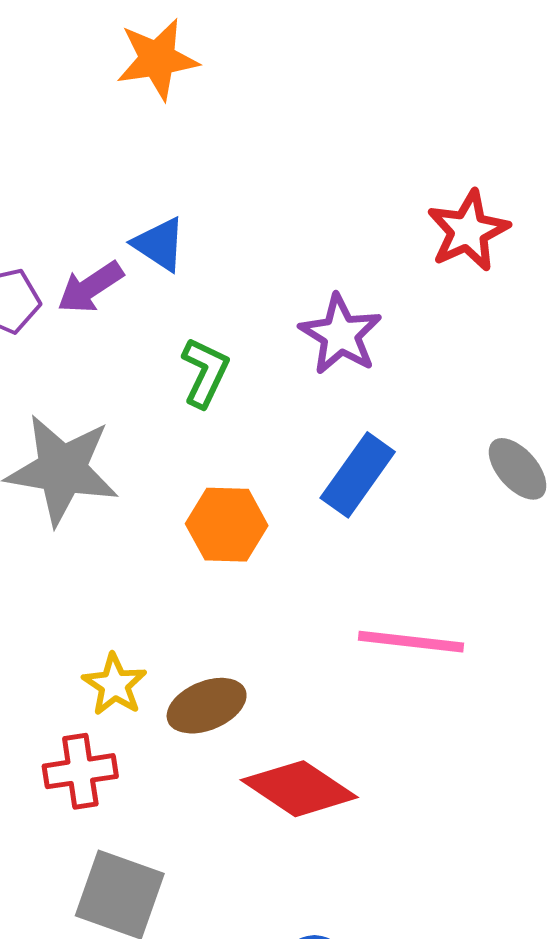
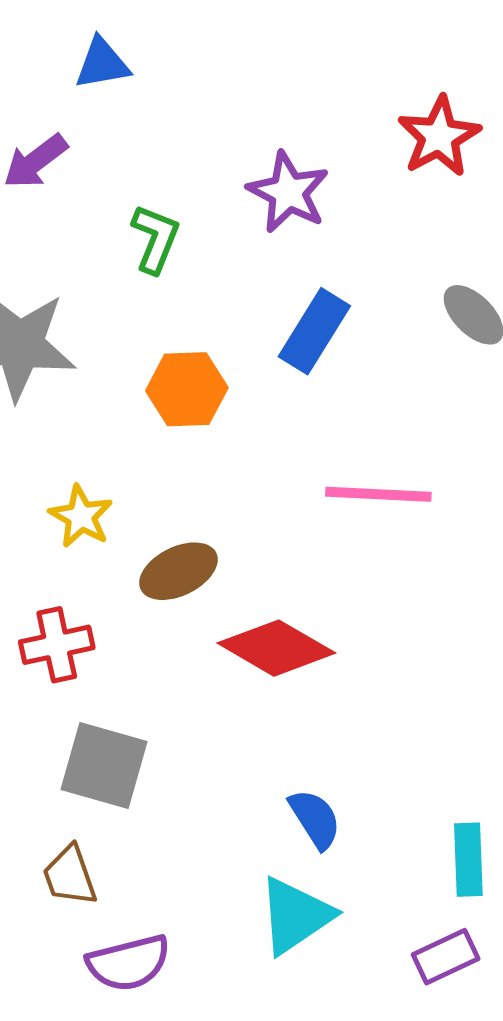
red star: (468, 231) -> (439, 137), moved
blue triangle: (159, 244) -> (102, 63), moved, turned -40
yellow star: (115, 685) -> (81, 516), moved

